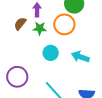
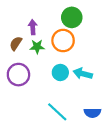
cyan circle: (51, 53) -> (60, 72), moved
purple circle: (17, 77) -> (18, 75), moved

